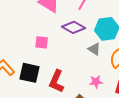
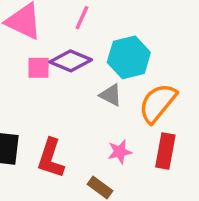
pink square: (42, 42) -> (39, 68), moved

